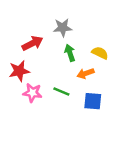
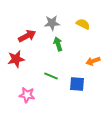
yellow semicircle: (100, 53) -> (83, 24), moved
orange arrow: (86, 73) -> (93, 61), moved
pink star: (32, 93) -> (27, 95), moved

